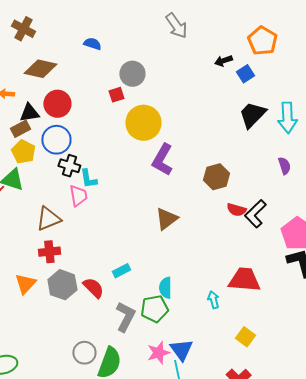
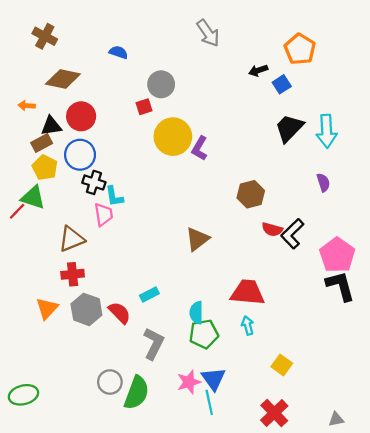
purple L-shape: (162, 160) -> (200, 148), moved, size x0.7
red trapezoid: (244, 280) -> (248, 292), moved
green pentagon: (154, 309) -> (204, 334), moved

